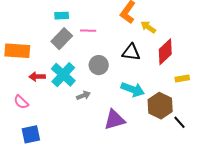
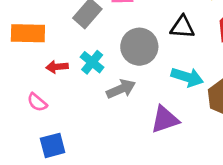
gray circle: (99, 65) -> (139, 47), size x1.4
cyan cross: (63, 75) -> (92, 62), size x0.7
gray arrow: (83, 95) -> (121, 89), size x1.5

